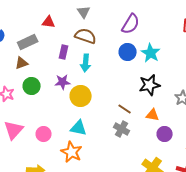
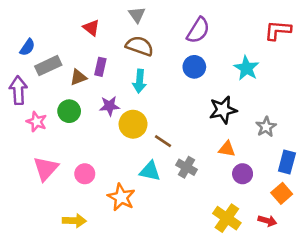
red triangle: (49, 22) -> (91, 28), turned 32
gray rectangle: (28, 42) -> (48, 66), moved
purple rectangle: (64, 52) -> (100, 67), moved
cyan star: (151, 53) -> (246, 68), moved
brown triangle: (22, 63) -> (78, 77), moved
brown line: (125, 109) -> (163, 141), moved
cyan triangle: (79, 128) -> (150, 171), moved

